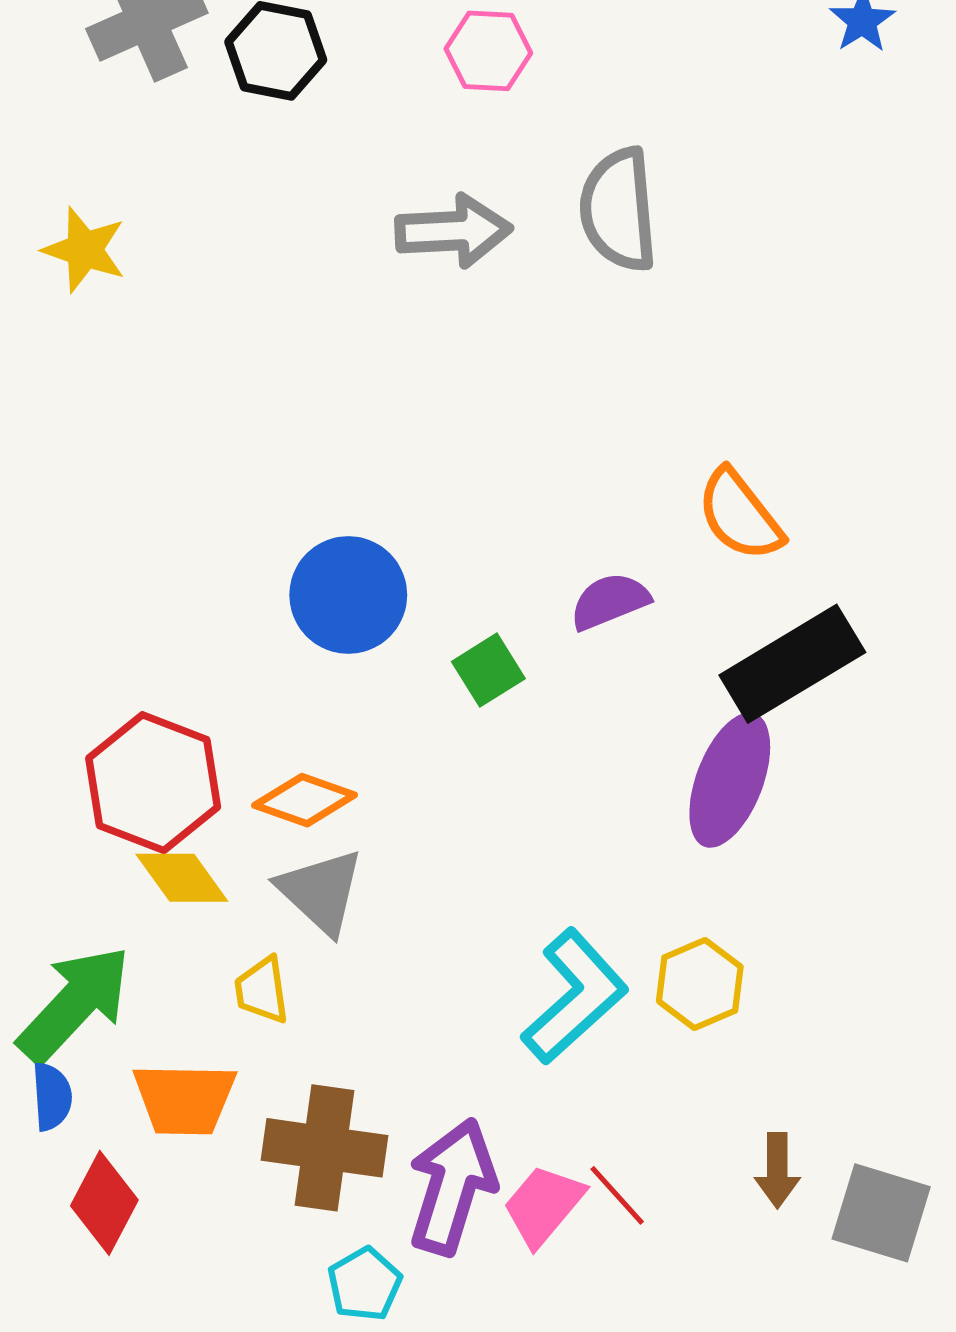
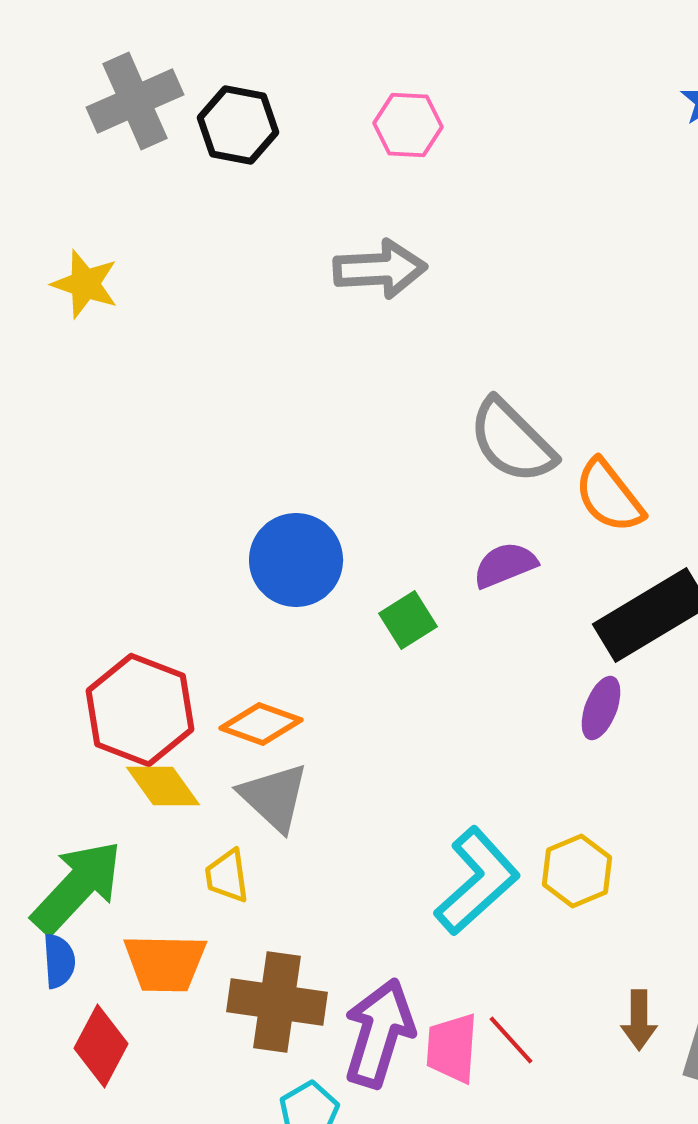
gray semicircle: (618, 210) -> (512, 441), moved, turned -40
purple ellipse: (730, 780) -> (601, 708), size x0.6
pink trapezoid: (543, 1205) -> (452, 1048), turned -36

